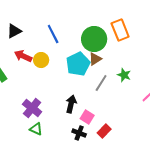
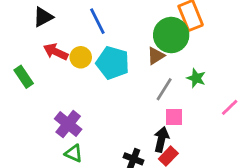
green circle: (94, 39) -> (171, 35), moved
cyan pentagon: (78, 64) -> (113, 63), moved, turned -30
black arrow: (71, 104) -> (161, 139), moved
pink square: (87, 117) -> (174, 117), moved, turned -32

